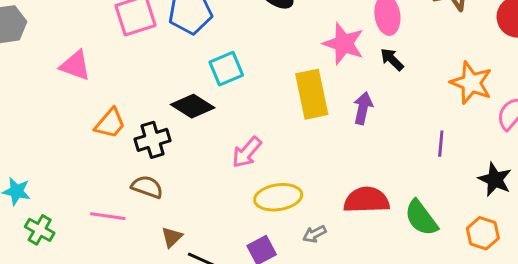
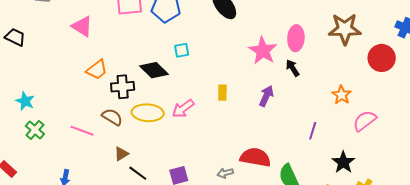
cyan square: (226, 69) -> (182, 50), size x0.7
orange star: (471, 83) -> (342, 95), size x0.7
yellow rectangle: (312, 94) -> (222, 93), moved, size x0.5
yellow ellipse: (278, 197) -> (148, 113), moved
gray arrow: (315, 234) -> (225, 173), moved

